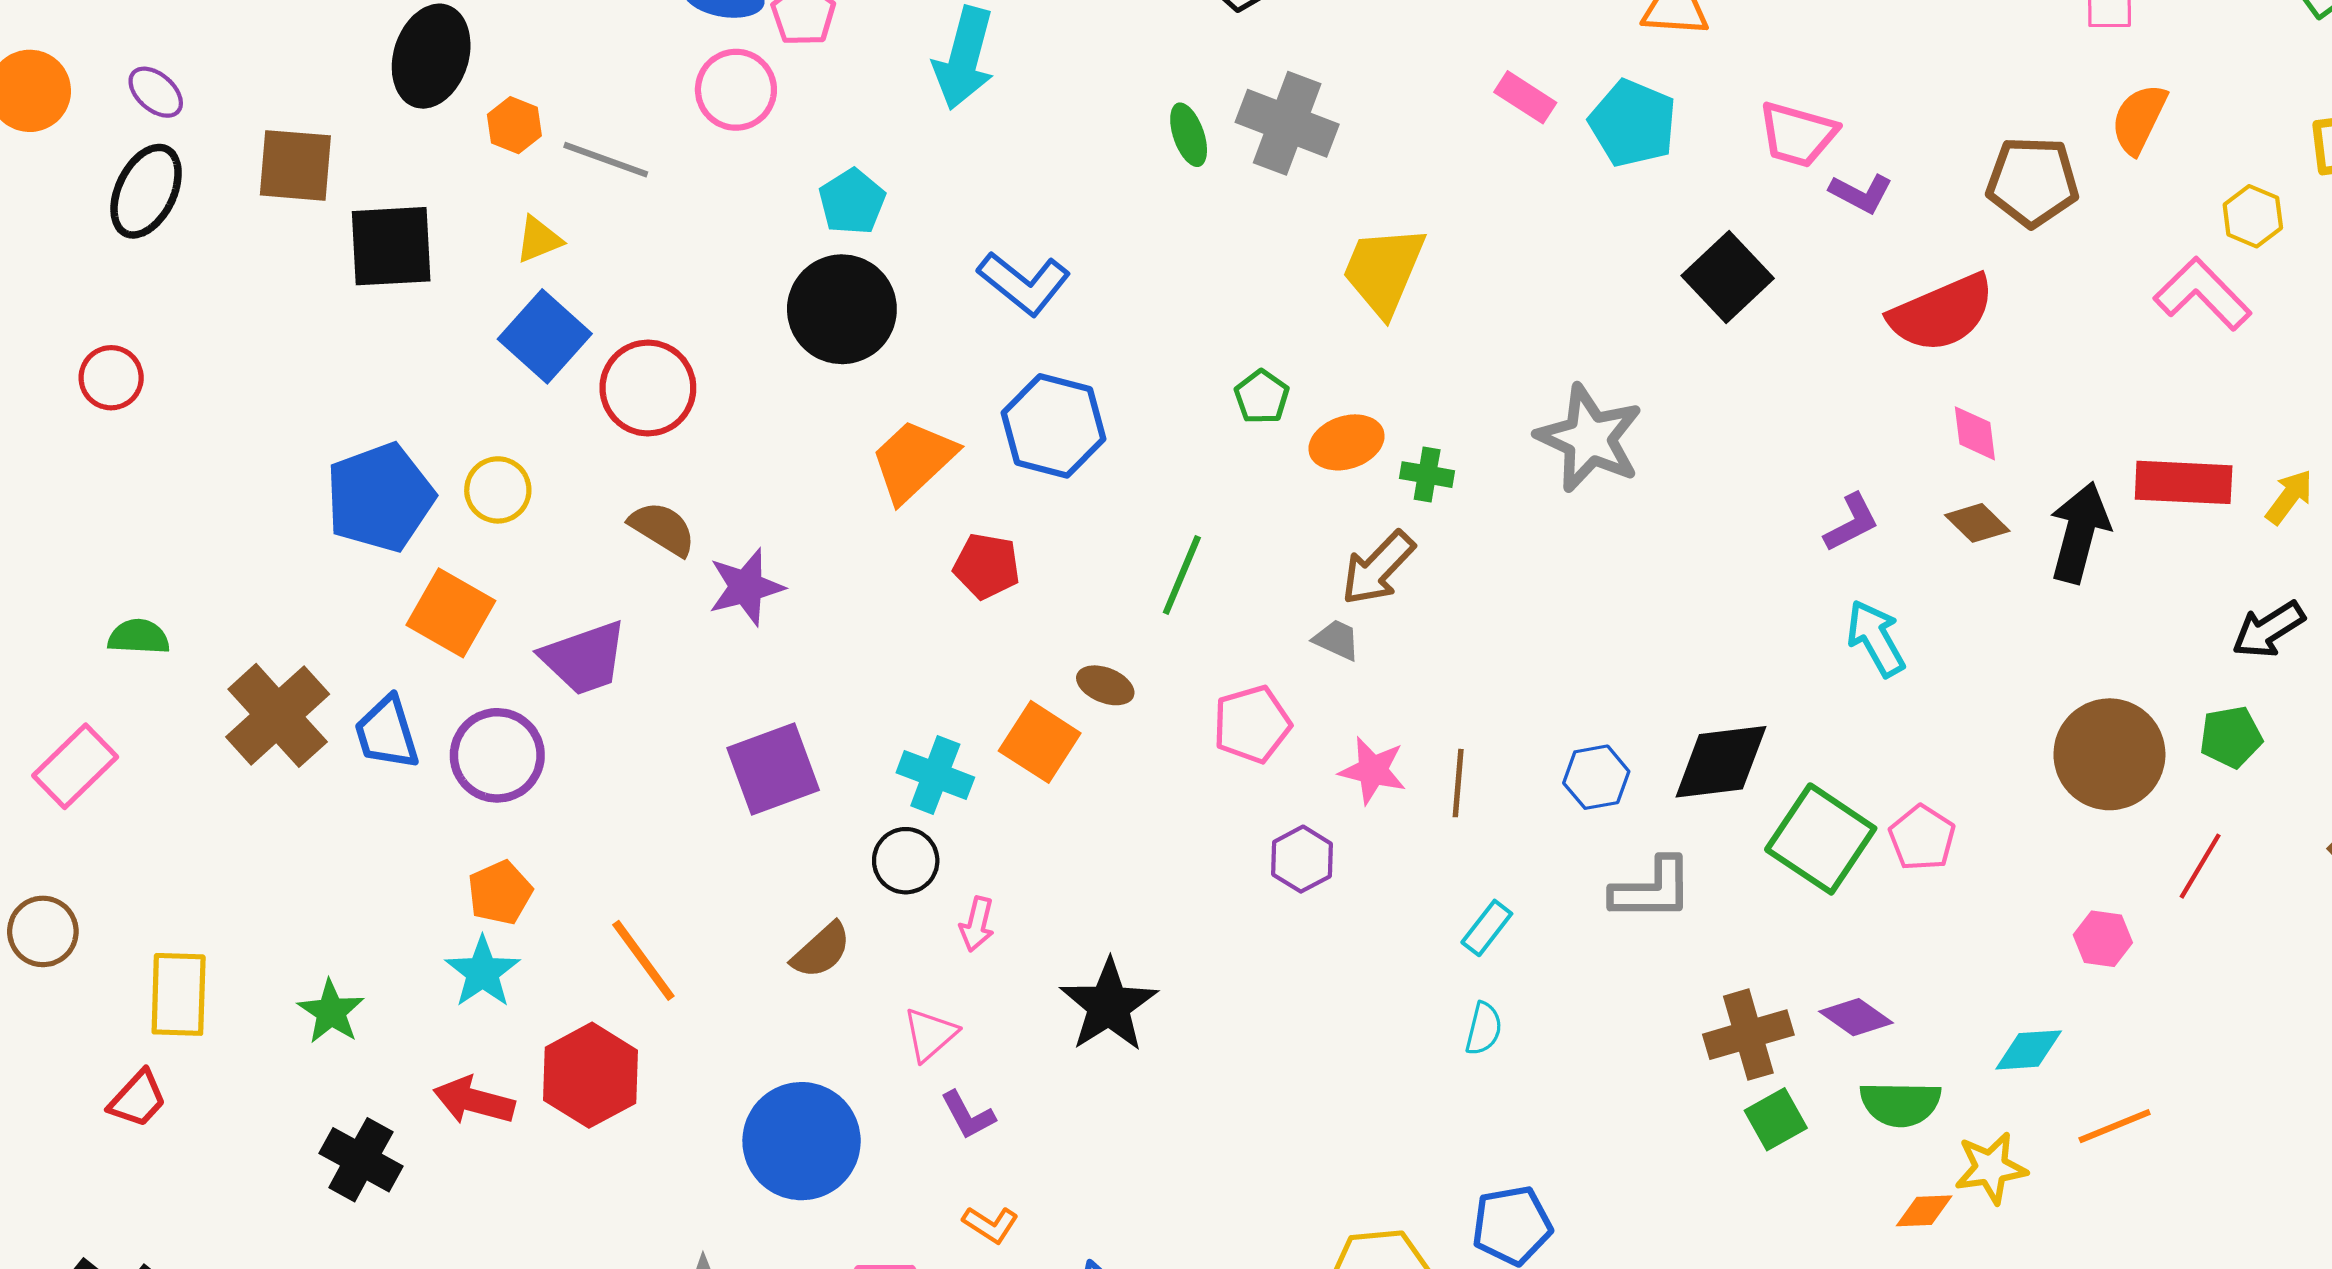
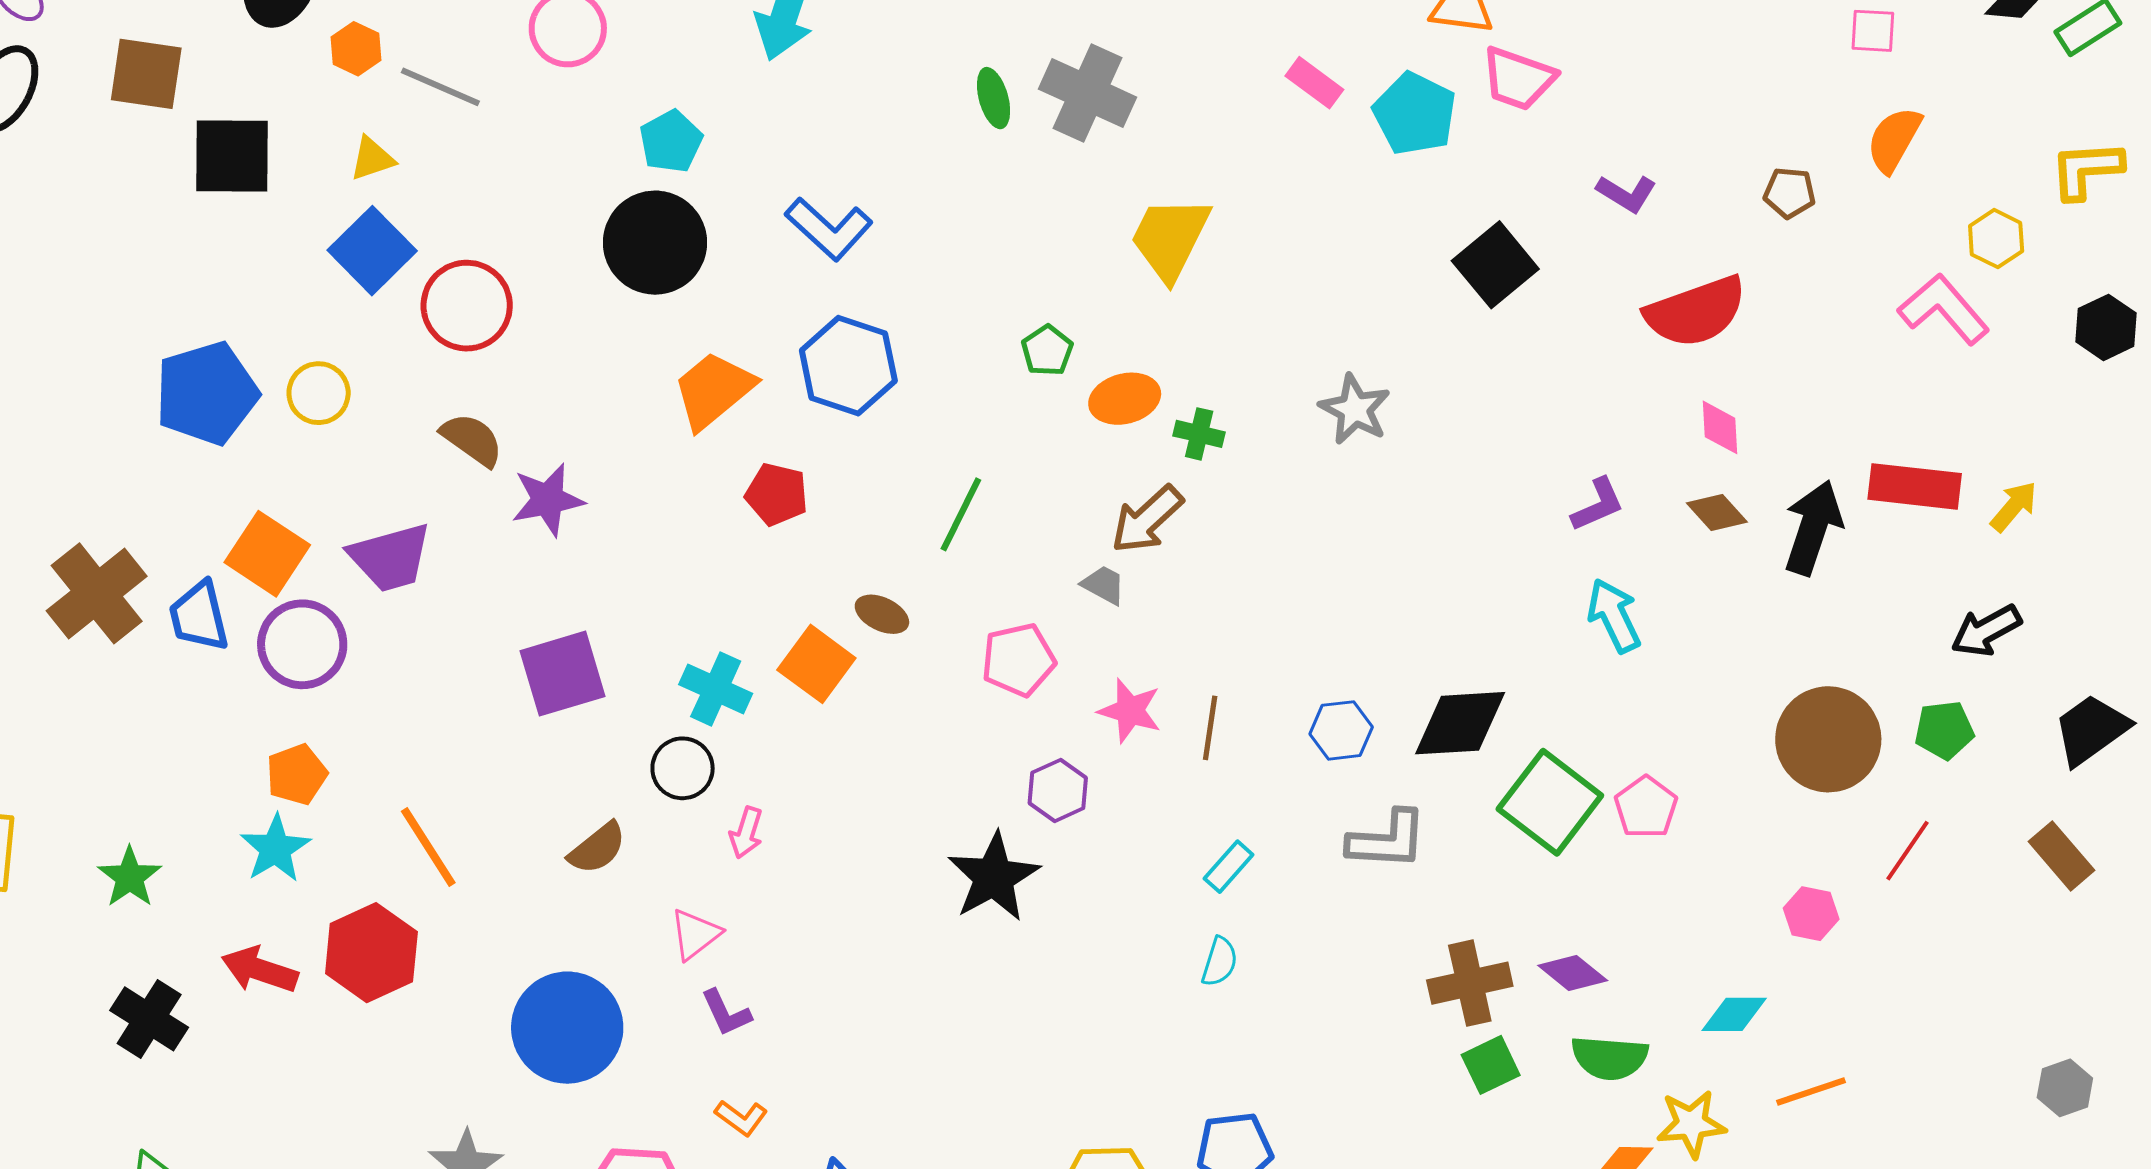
pink trapezoid: (1798, 134) -> (1518, 79), moved
brown pentagon: (2033, 182) -> (1790, 193), size x0.6
gray star: (1589, 438) -> (1355, 409), size x0.7
orange square: (451, 613) -> (267, 554), moved
black star: (1109, 1005) -> (994, 877), moved

